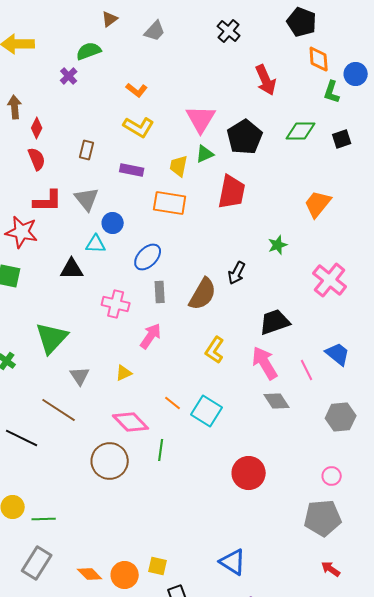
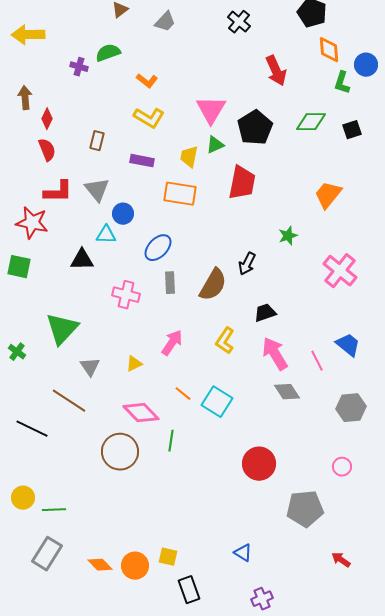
green semicircle: (89, 51) -> (108, 53), moved
purple cross: (69, 76) -> (79, 67), turned -30
black trapezoid: (275, 322) -> (265, 313), moved, size x0.7
pink arrow: (151, 336) -> (172, 343), moved
gray pentagon: (323, 518) -> (305, 509), moved
blue triangle: (233, 562) -> (243, 553), size x0.7

